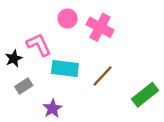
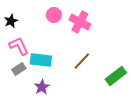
pink L-shape: (39, 45) -> (19, 46), moved
black star: (14, 59) -> (11, 21), moved
cyan rectangle: (65, 68) -> (41, 60), moved

